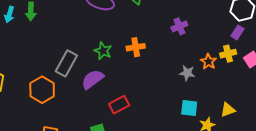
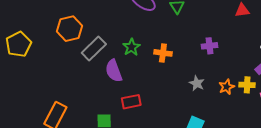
gray star: (187, 73) -> (197, 83), moved
purple semicircle: (93, 79) -> (114, 71), turned -90
orange hexagon: (42, 90) -> (69, 29), moved

